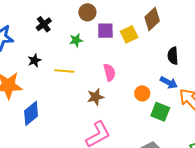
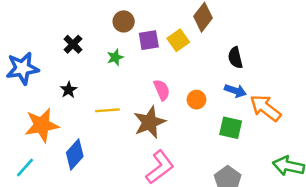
yellow line: (64, 71) -> (107, 110), moved
orange circle: (142, 93) -> (196, 100), moved
brown star: (96, 97) -> (150, 122), size x1.5

